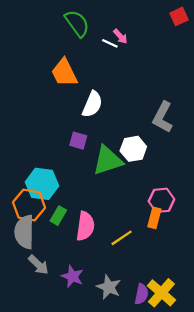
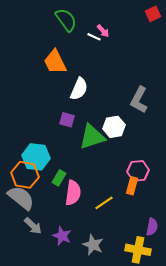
green rectangle: (58, 216) -> (59, 178), moved
gray semicircle: (24, 232) -> (21, 198), turned 128
yellow cross: (161, 293) -> (138, 250), turned -30
purple semicircle: (142, 294) -> (152, 227), moved

